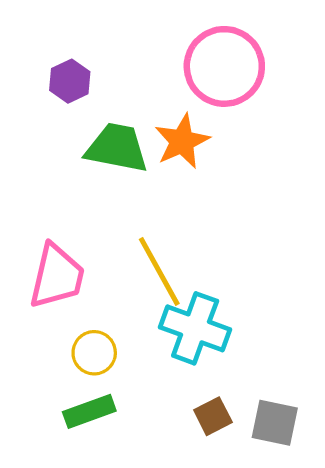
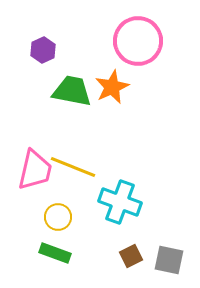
yellow line: (159, 271) -> (73, 167), moved, turned -39
green rectangle: (89, 411) -> (55, 253), turned 40

